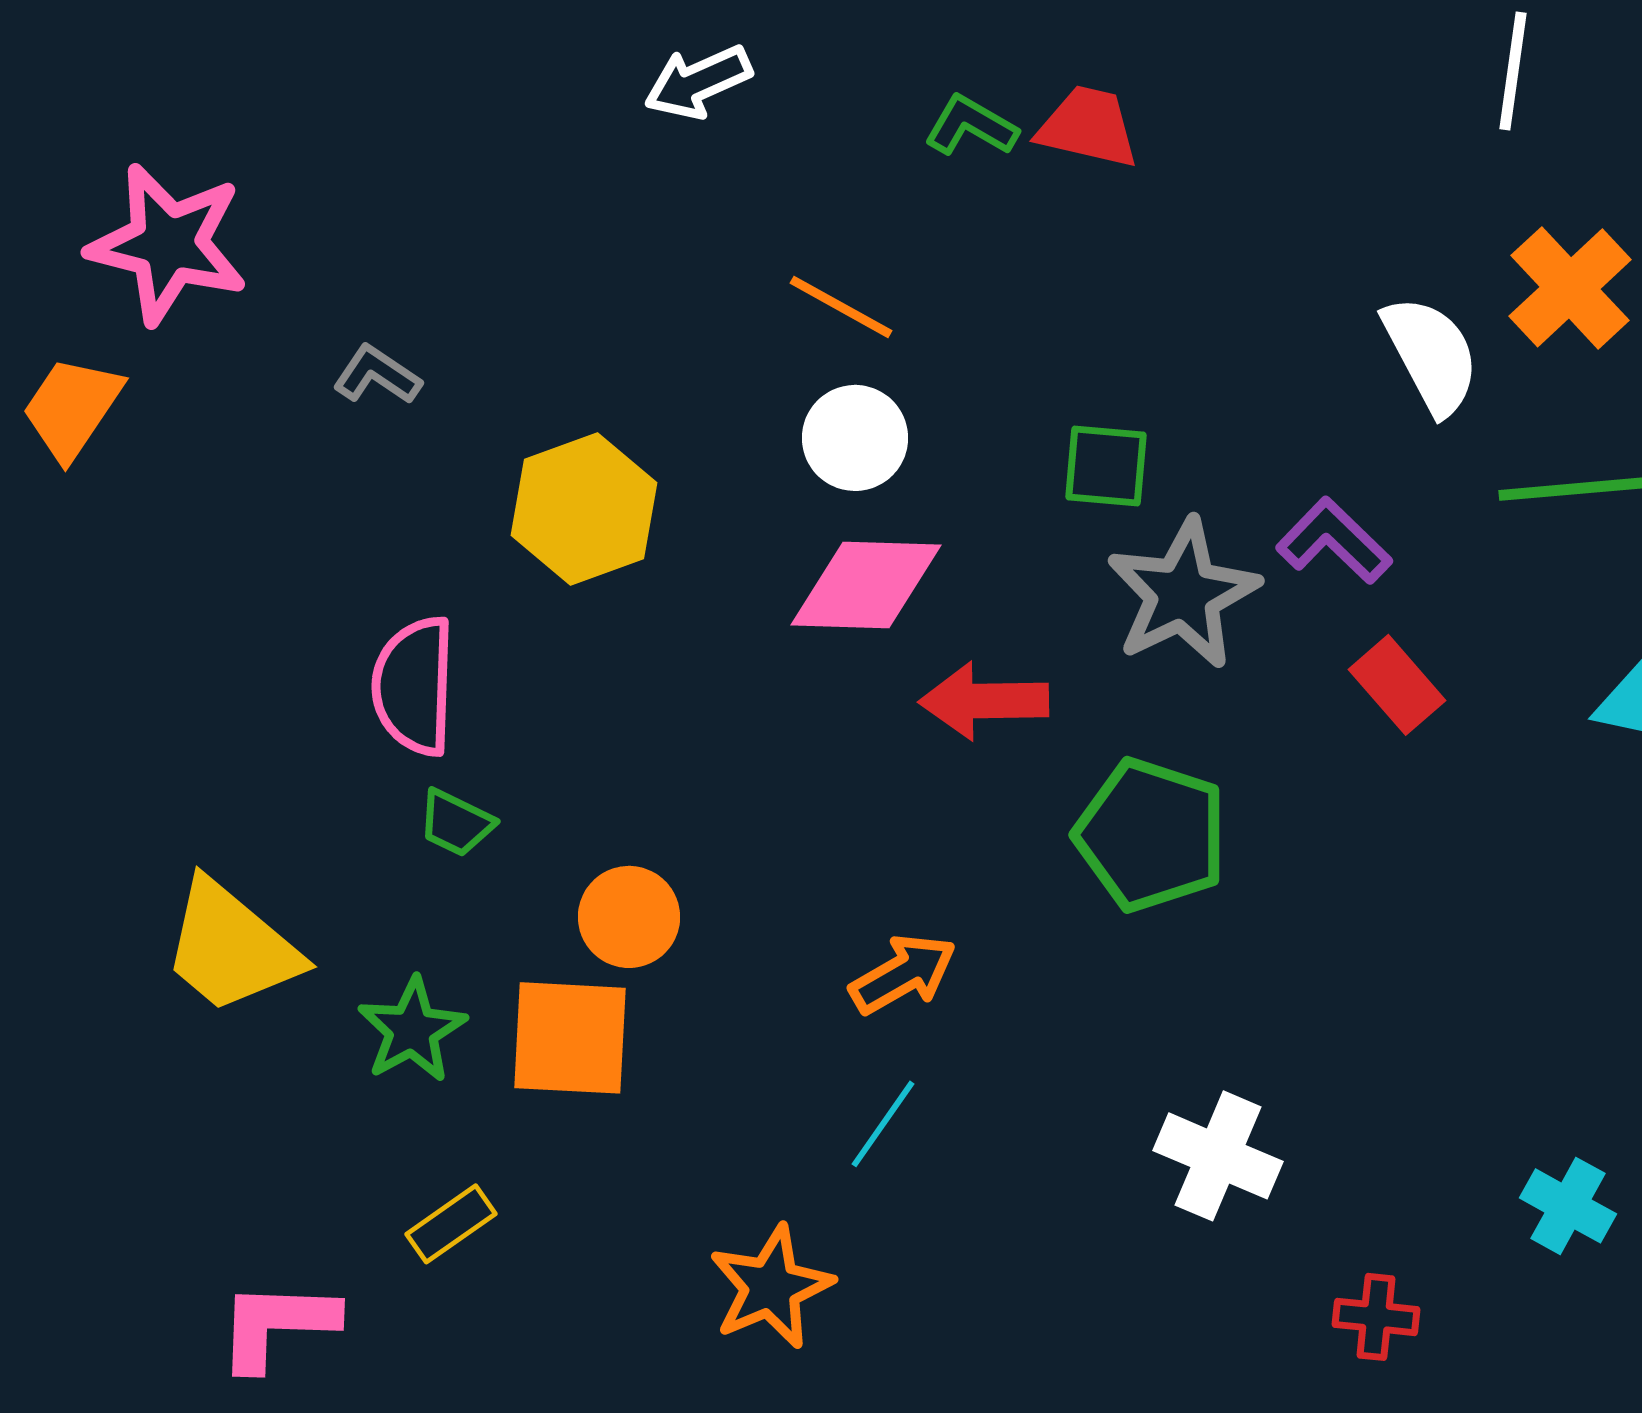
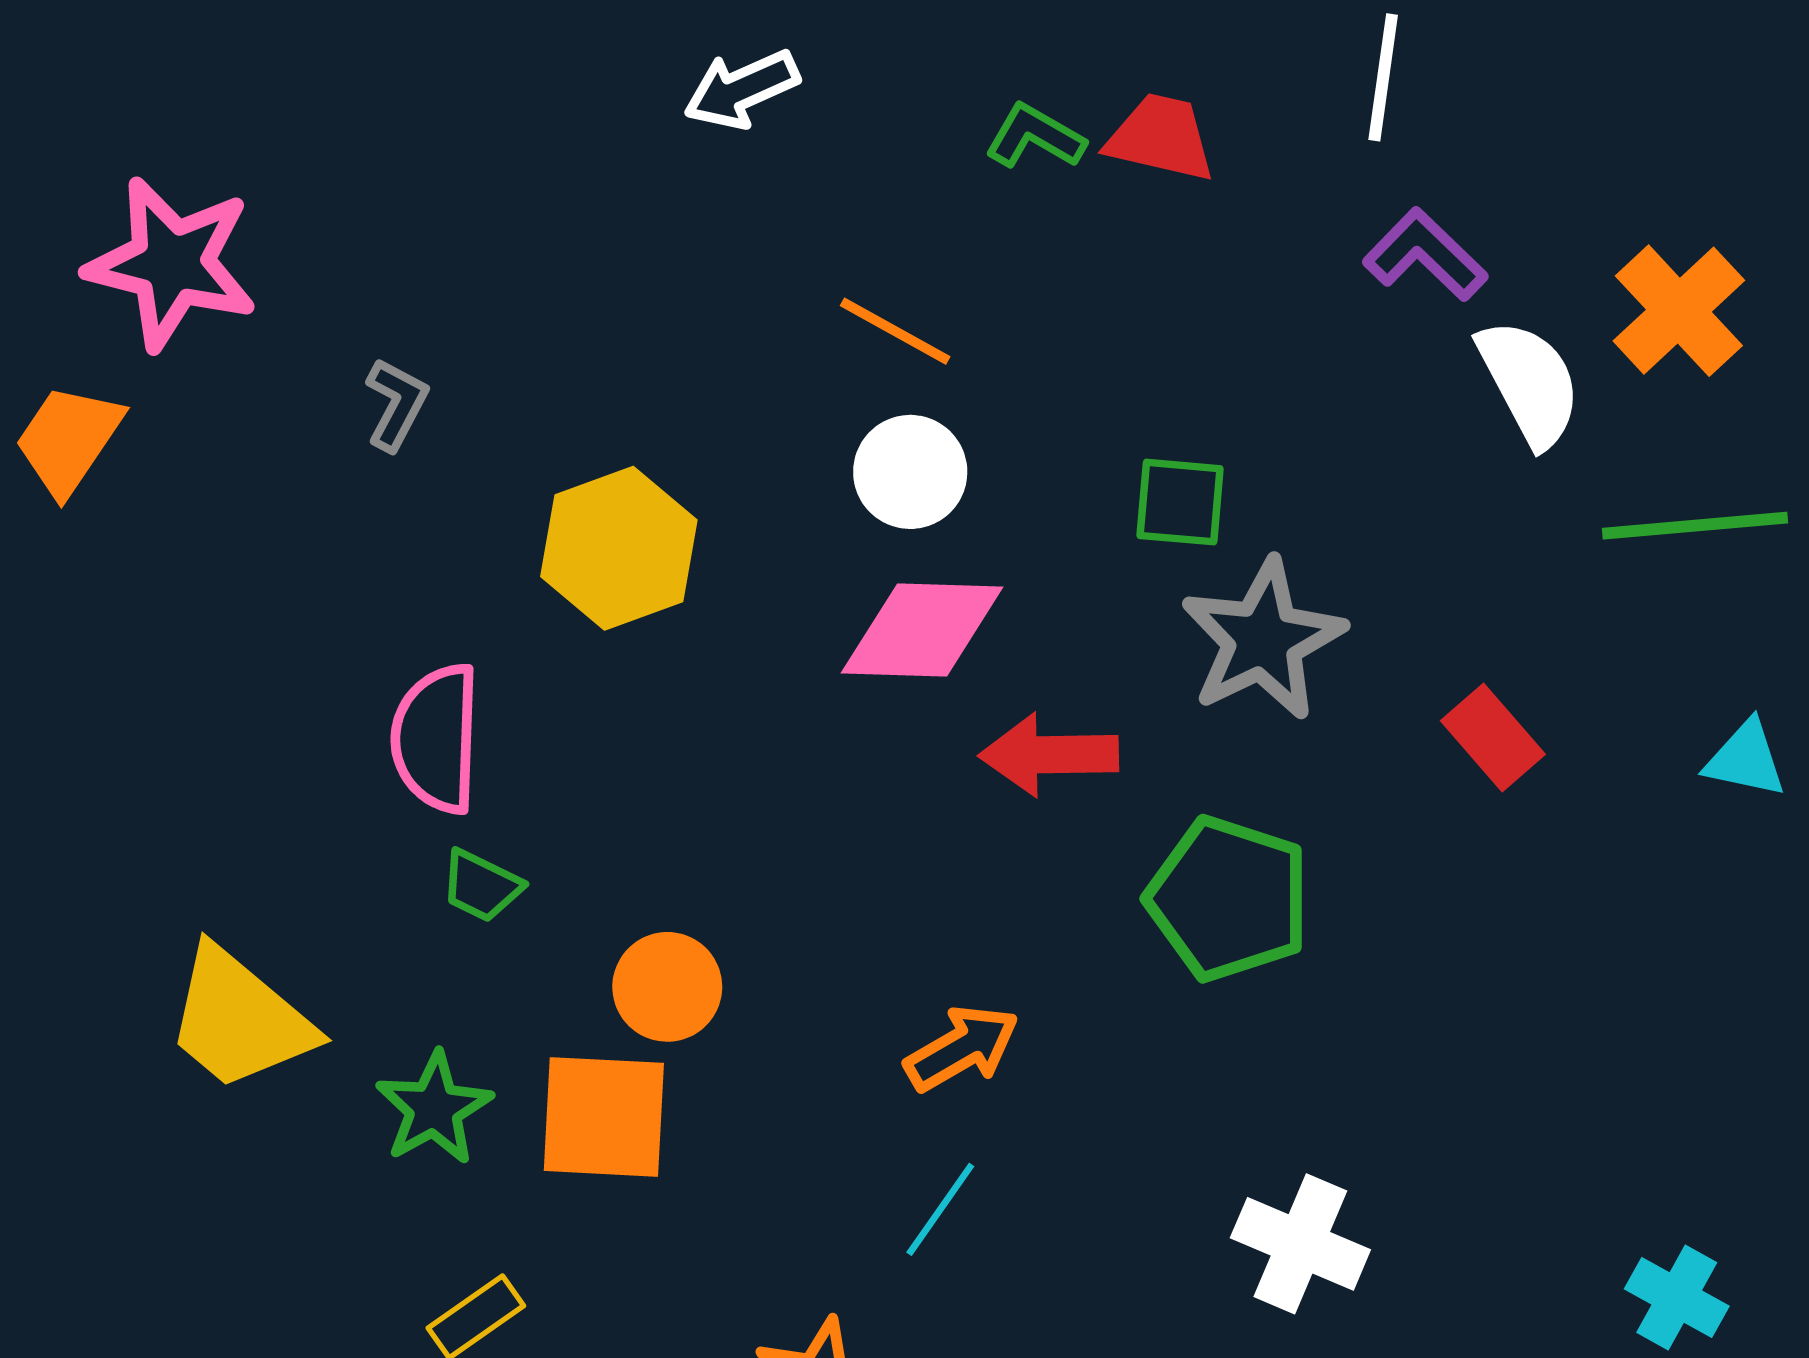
white line: (1513, 71) -> (1383, 77), moved
gray L-shape: (377, 375) -> (396, 404), turned 84
purple L-shape: (1334, 541) -> (1425, 255), moved

